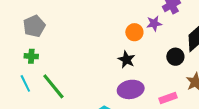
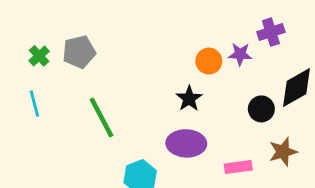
gray pentagon: (34, 26) -> (79, 52), moved
green cross: (31, 56) -> (39, 56), moved, turned 32
green line: (53, 86) -> (101, 117), moved

